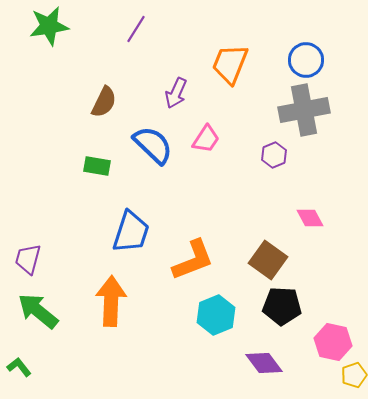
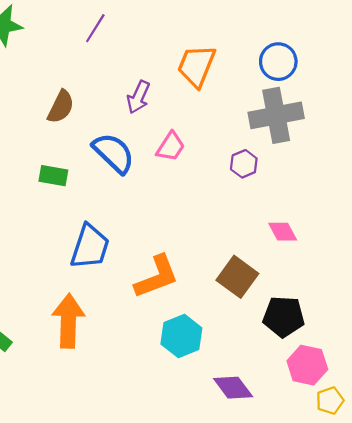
black pentagon: (282, 306) -> (284, 317), moved

